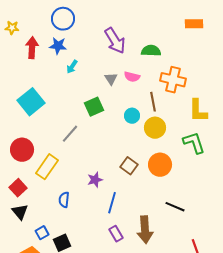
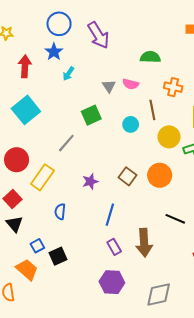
purple arrow: (115, 41) -> (98, 35), moved
blue star: (58, 46) -> (54, 52), turned 30
red arrow: (32, 48) -> (25, 66), moved
orange cross: (173, 80) -> (173, 87), size x0.7
yellow circle: (155, 128) -> (169, 137), moved
purple star: (95, 180) -> (90, 181), moved

